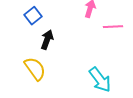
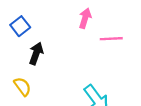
yellow semicircle: (35, 69) -> (22, 87), size x0.7

